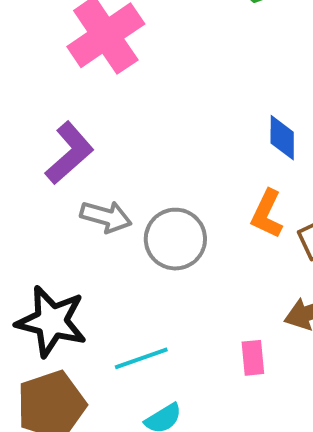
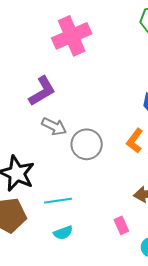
pink rectangle: (253, 358) -> (121, 225), moved, turned -30

